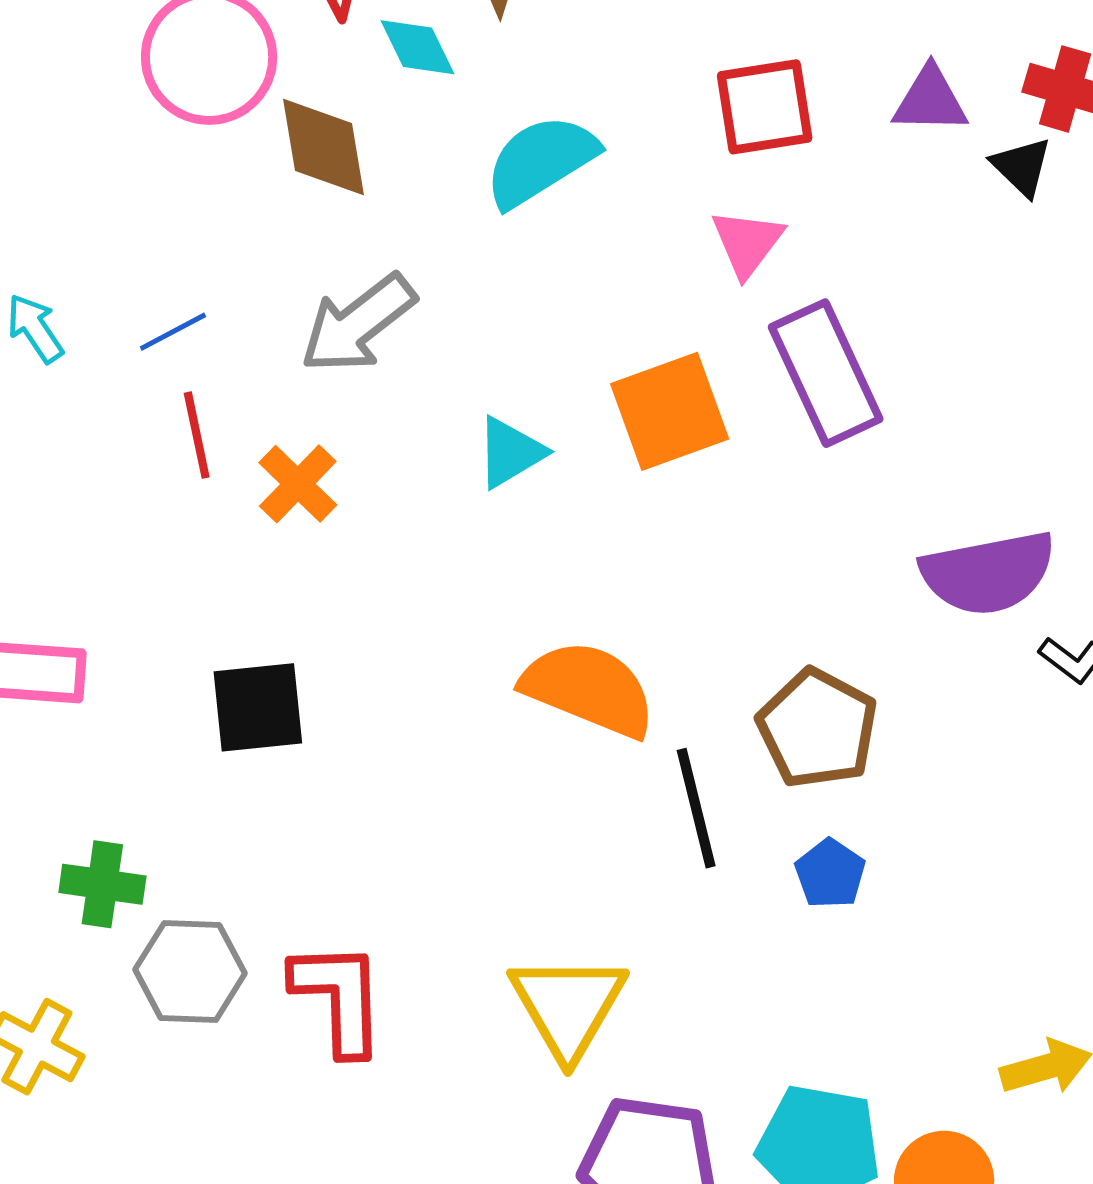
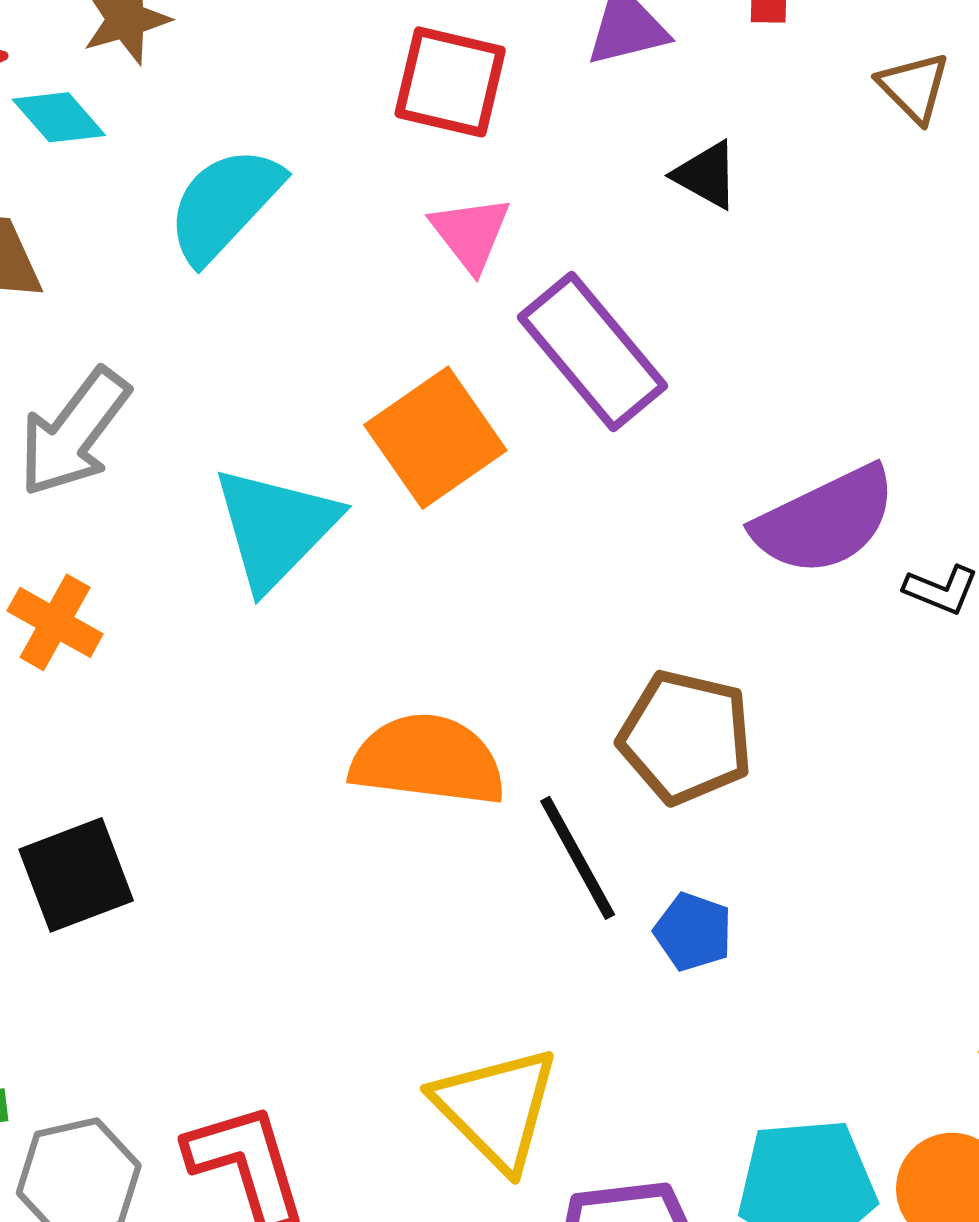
red square: (765, 107) -> (450, 82), turned 37
black triangle: (1022, 167) -> (706, 175), moved
cyan triangle: (510, 452) -> (275, 528), size x1.6
blue pentagon: (830, 874) -> (693, 932), moved

